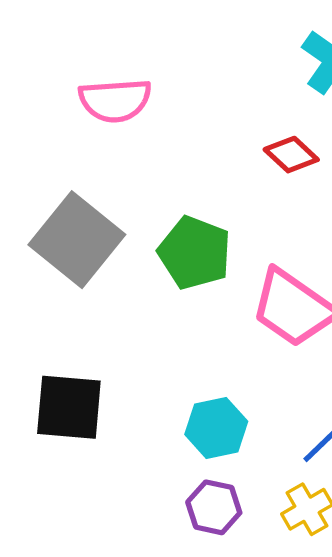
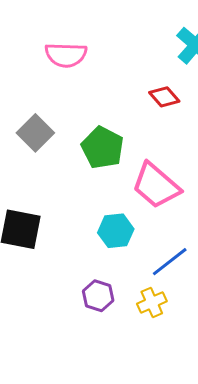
gray square: (77, 240) -> (35, 133), size x0.7
cyan hexagon: (216, 428) -> (116, 231), moved

